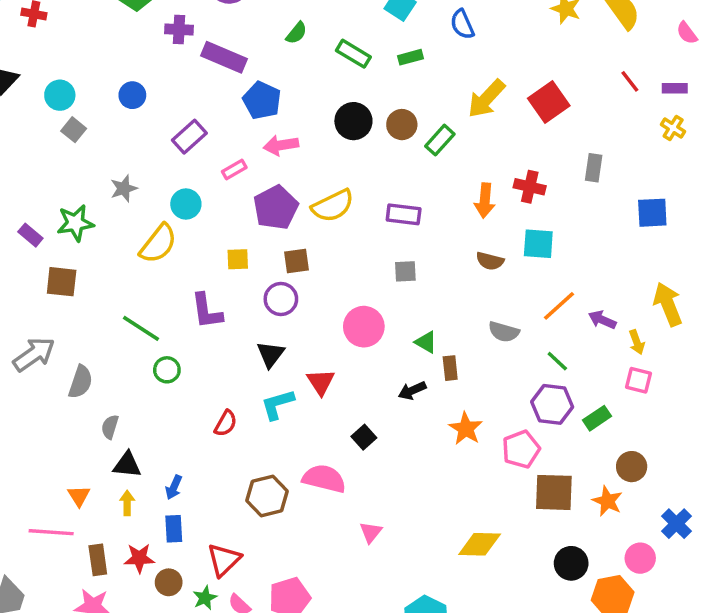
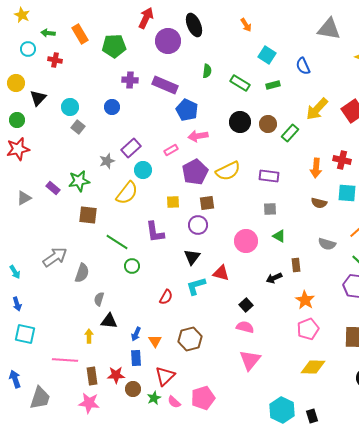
purple cross: (179, 30) -> (130, 80), moved
green semicircle: (296, 33) -> (207, 71), turned -32
purple rectangle: (189, 137) -> (131, 148), moved
brown square: (62, 282) -> (88, 215), moved
green triangle: (426, 342) -> (279, 236), moved
red triangle: (321, 382) -> (221, 273), turned -42
pink pentagon: (521, 449) -> (308, 329), moved
pink semicircle: (324, 479) -> (245, 327), moved, size x0.7
orange triangle: (79, 496) -> (155, 341), moved
yellow arrow: (127, 503) -> (89, 336), moved
pink triangle: (371, 532) -> (250, 360), size x1.6

